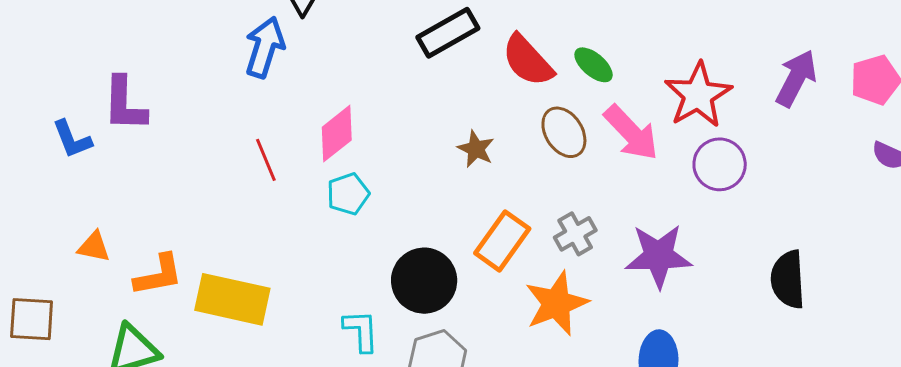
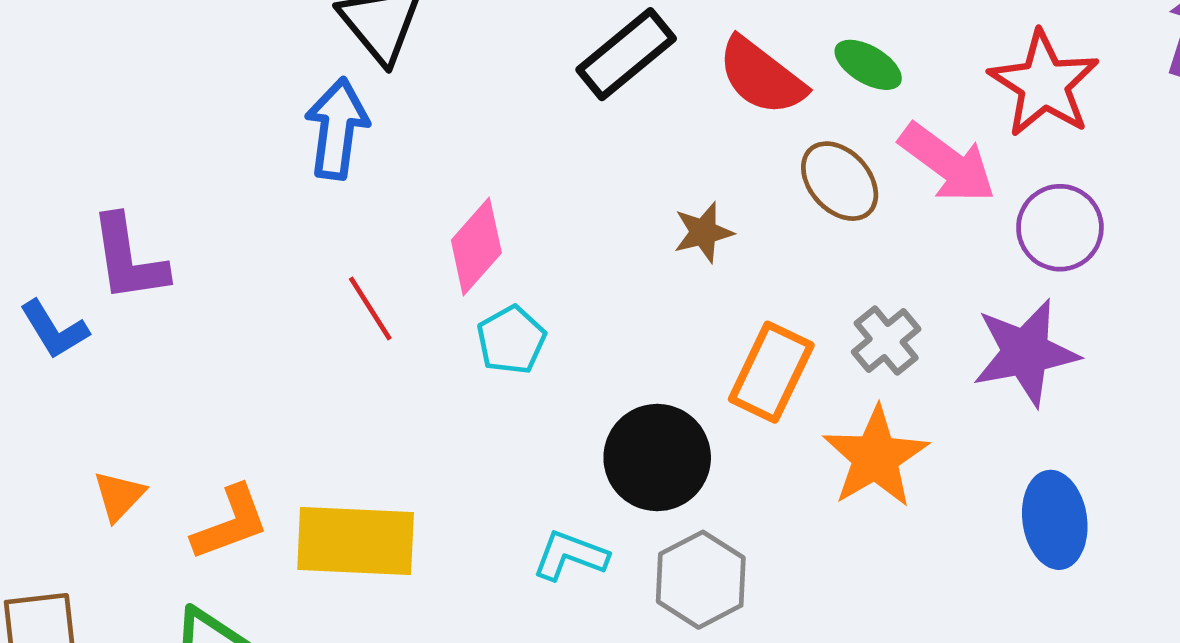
brown star: (476, 149) -> (703, 232), turned -30
purple circle: (720, 164) -> (1060, 228), moved
orange triangle: (94, 247) -> (119, 496), turned -48
cyan L-shape: (361, 331) -> (570, 555), turned -57

